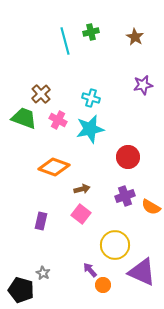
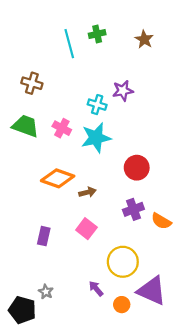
purple star: (143, 85) -> (123, 91), moved
brown cross: (41, 94) -> (32, 83), moved, turned -30
brown arrow: (82, 189) -> (88, 192), moved
orange circle: (103, 285) -> (122, 305), moved

